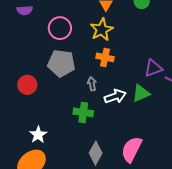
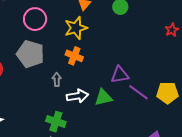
green cross: (83, 112) -> (56, 122), moved

